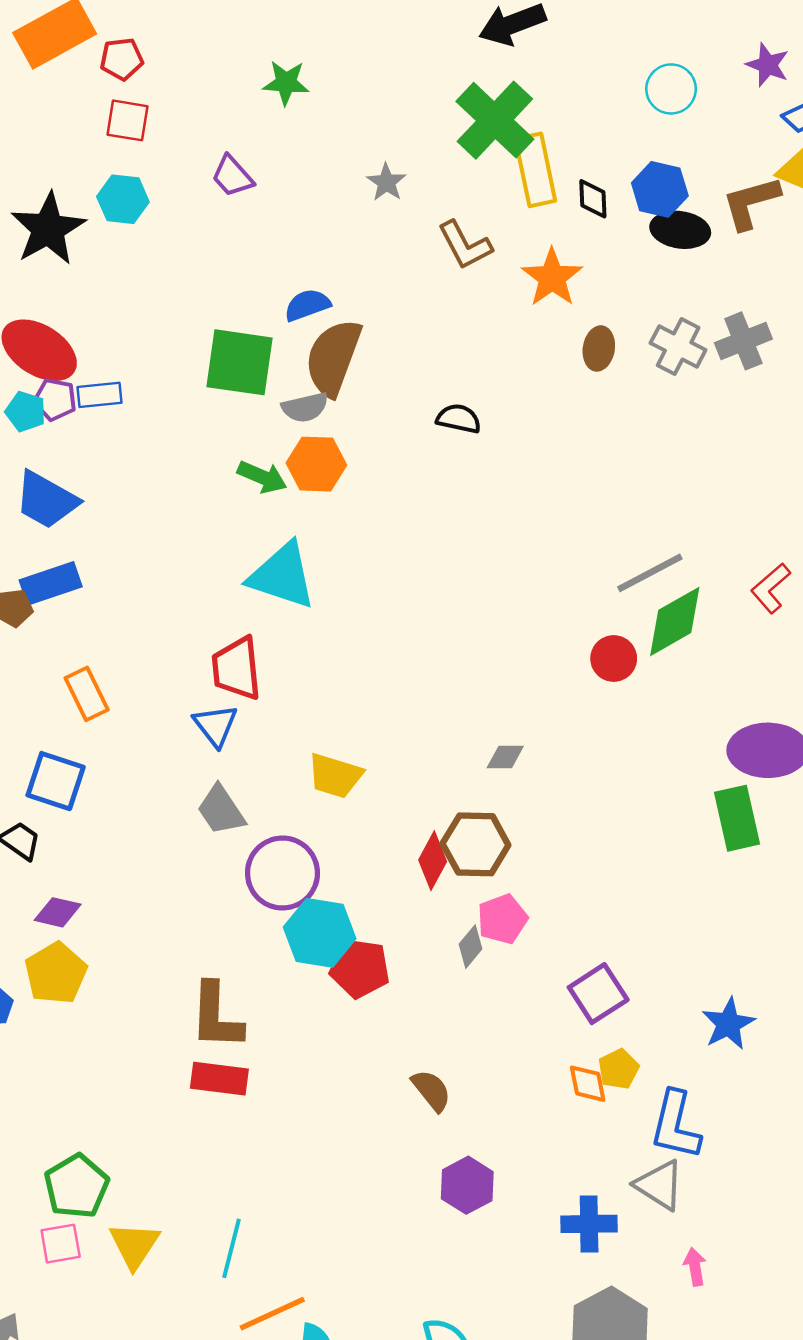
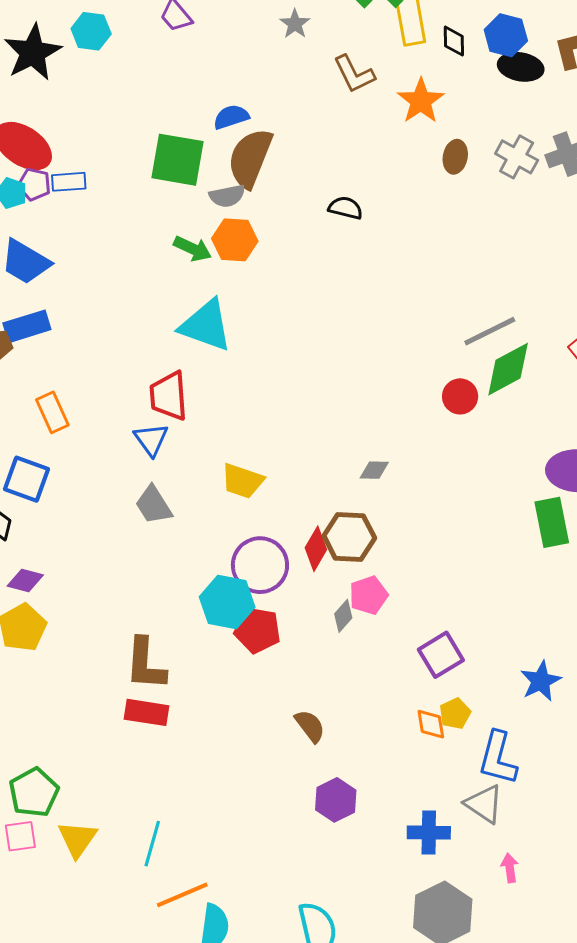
purple circle: (282, 873) -> (260, 565), moved

